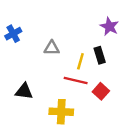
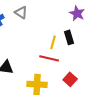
gray triangle: (52, 48) -> (21, 12), moved, turned 32
red square: (101, 91) -> (70, 79), moved

